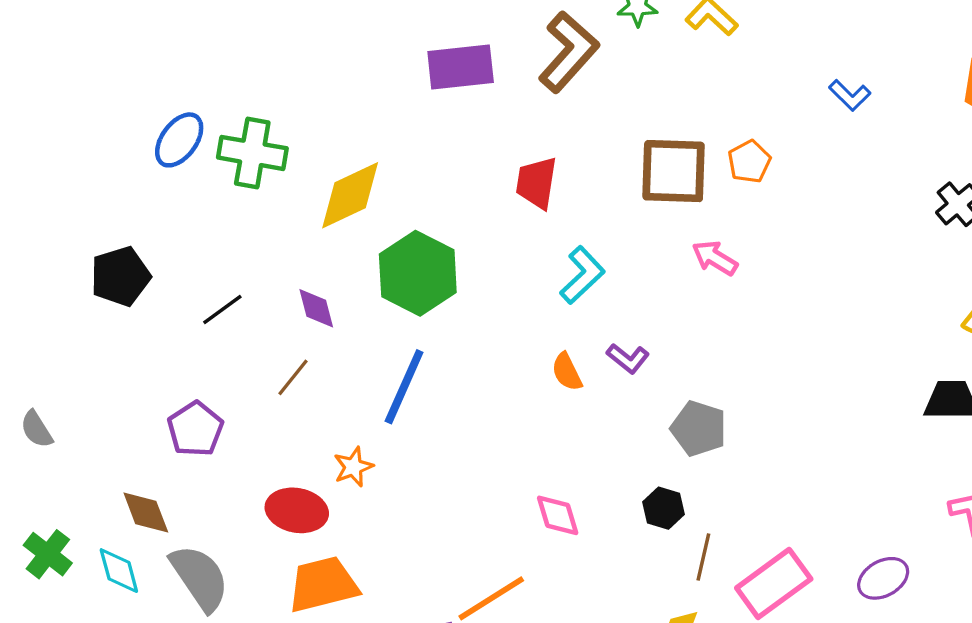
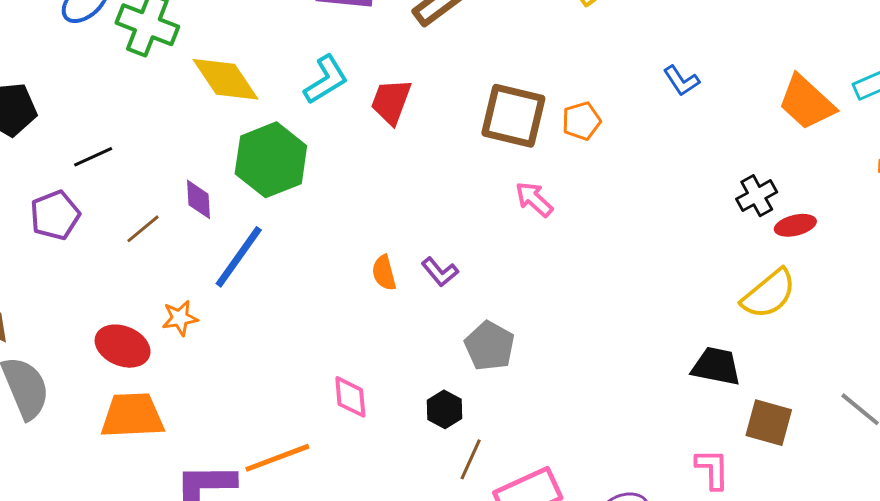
yellow diamond: (350, 195) -> (226, 79), turned 70
cyan L-shape: (582, 275) -> (326, 80), moved
purple diamond: (316, 308) -> (199, 199), moved
purple pentagon: (195, 429) -> (55, 215), moved

